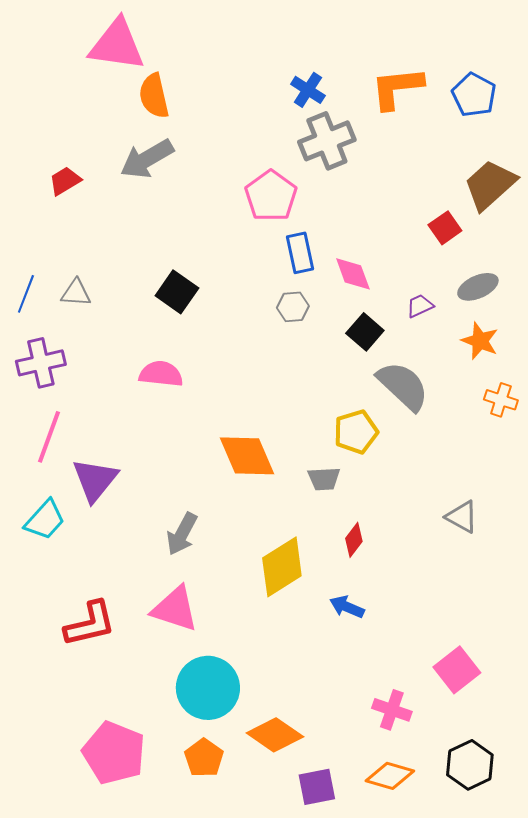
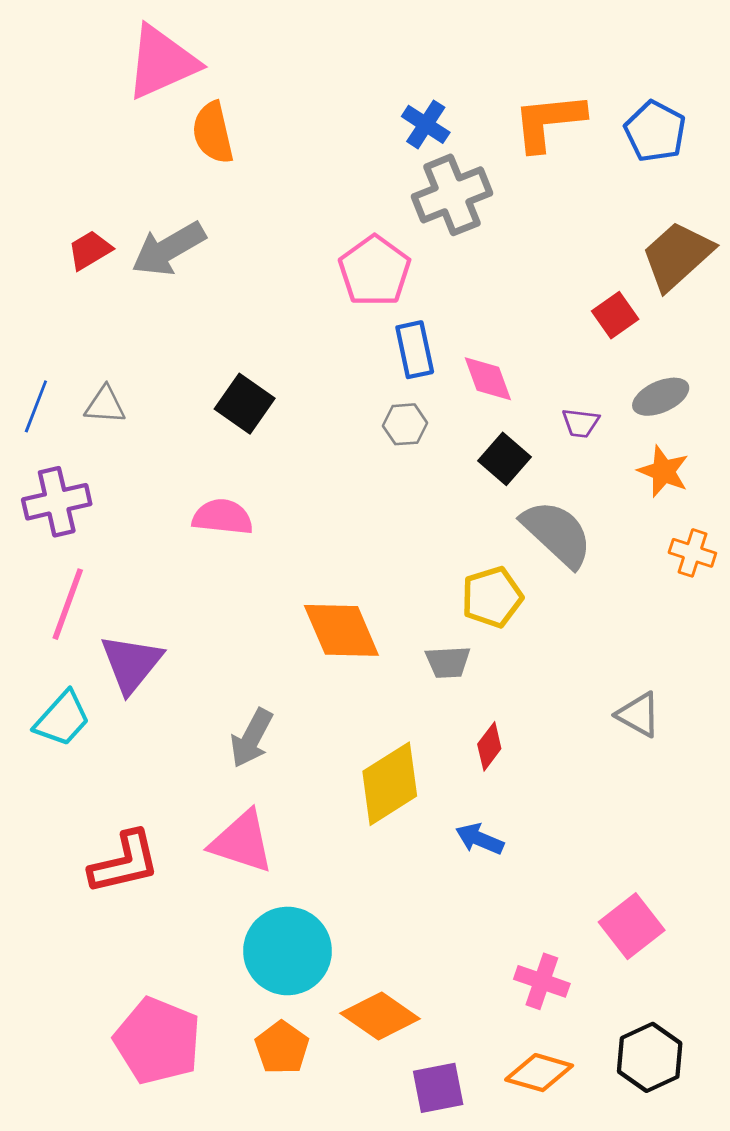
pink triangle: (117, 45) -> (162, 62), turned -32
gray arrow: (147, 159) -> (169, 249), moved
purple trapezoid: (420, 306) -> (581, 423), turned -148

